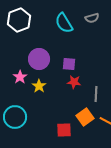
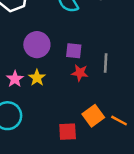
pink star: (20, 77) -> (15, 79), moved
gray line: (96, 94) -> (106, 63), moved

